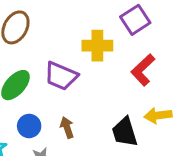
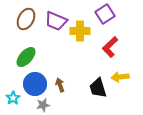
purple trapezoid: (61, 76) -> (56, 21), moved
blue circle: (29, 126) -> (35, 84), size x1.5

